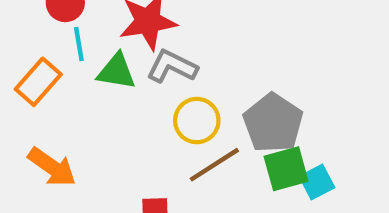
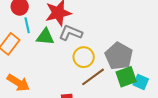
cyan square: (317, 182) -> (141, 82), turned -35

